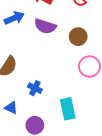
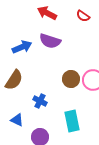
blue arrow: (14, 18) -> (22, 47), moved
brown circle: (78, 37) -> (71, 79), moved

